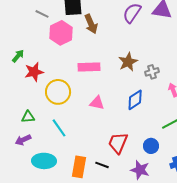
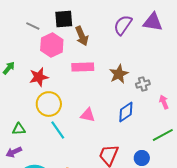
pink rectangle: (89, 67) -> (83, 67), moved
red star: (34, 72) -> (39, 77), moved
cyan line: (59, 128) -> (58, 130), moved

